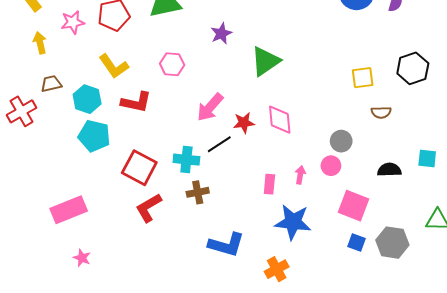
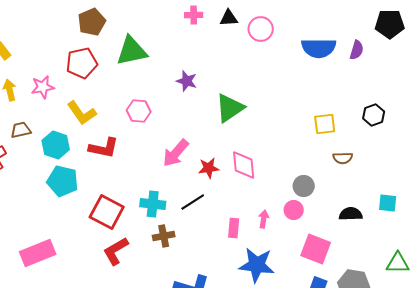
pink star: (73, 22) -> (43, 87), moved
purple star: (221, 34) -> (187, 81), turned -30
black hexagon: (413, 68) -> (374, 115), size x0.7
black line: (219, 144) -> (193, 202), moved

